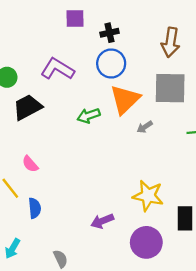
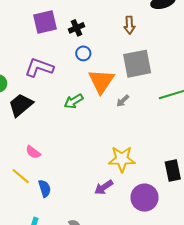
purple square: (75, 18) -> (45, 22), size x1.4
brown arrow: (171, 42) -> (129, 25), size x0.7
blue circle: (111, 63) -> (83, 53), size x0.6
yellow star: (148, 196) -> (122, 159), moved

